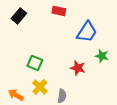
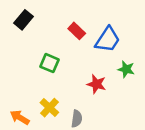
red rectangle: (59, 11) -> (77, 31), moved, turned 32
green square: (35, 63) -> (49, 63), moved

